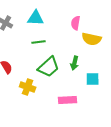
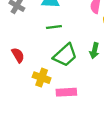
pink rectangle: (68, 100) -> (66, 92), moved

